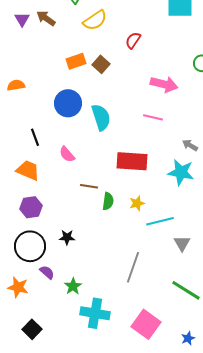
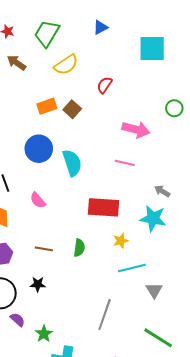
brown line: (89, 186) -> (44, 249), moved
yellow star: (137, 203) -> (121, 241), moved

